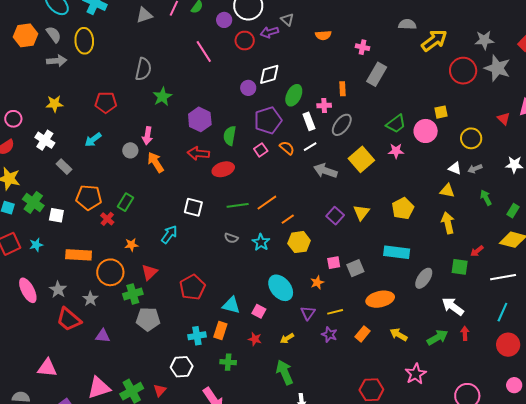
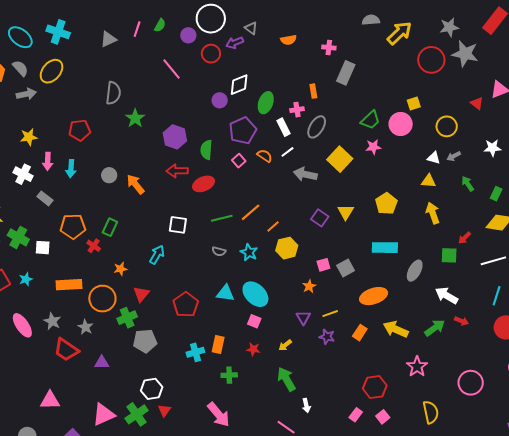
yellow ellipse: (84, 41) -> (52, 71), turned 50
pink arrow: (147, 136) -> (48, 161), moved
cyan arrow: (93, 140) -> (71, 169), turned -42
cyan ellipse: (281, 288) -> (255, 294), moved
cyan triangle: (231, 305) -> (225, 293), moved
red arrow: (465, 333) -> (461, 321), turned 120
yellow arrow: (399, 335) -> (396, 329), size x1.4
white hexagon: (182, 367) -> (152, 389), moved

